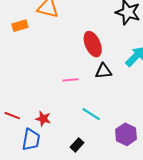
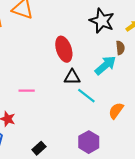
pink line: (70, 80) -> (27, 91), moved
cyan line: (91, 114) -> (86, 96), moved

